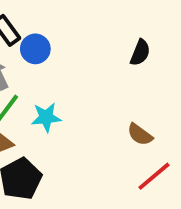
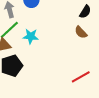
brown semicircle: (140, 135) -> (81, 32), moved

